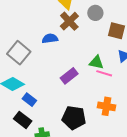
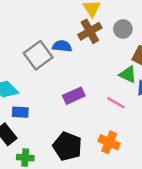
gray square: (19, 53) -> (38, 55), moved
green triangle: (96, 62) -> (128, 74), moved
blue rectangle: (29, 100) -> (20, 112), turned -48

